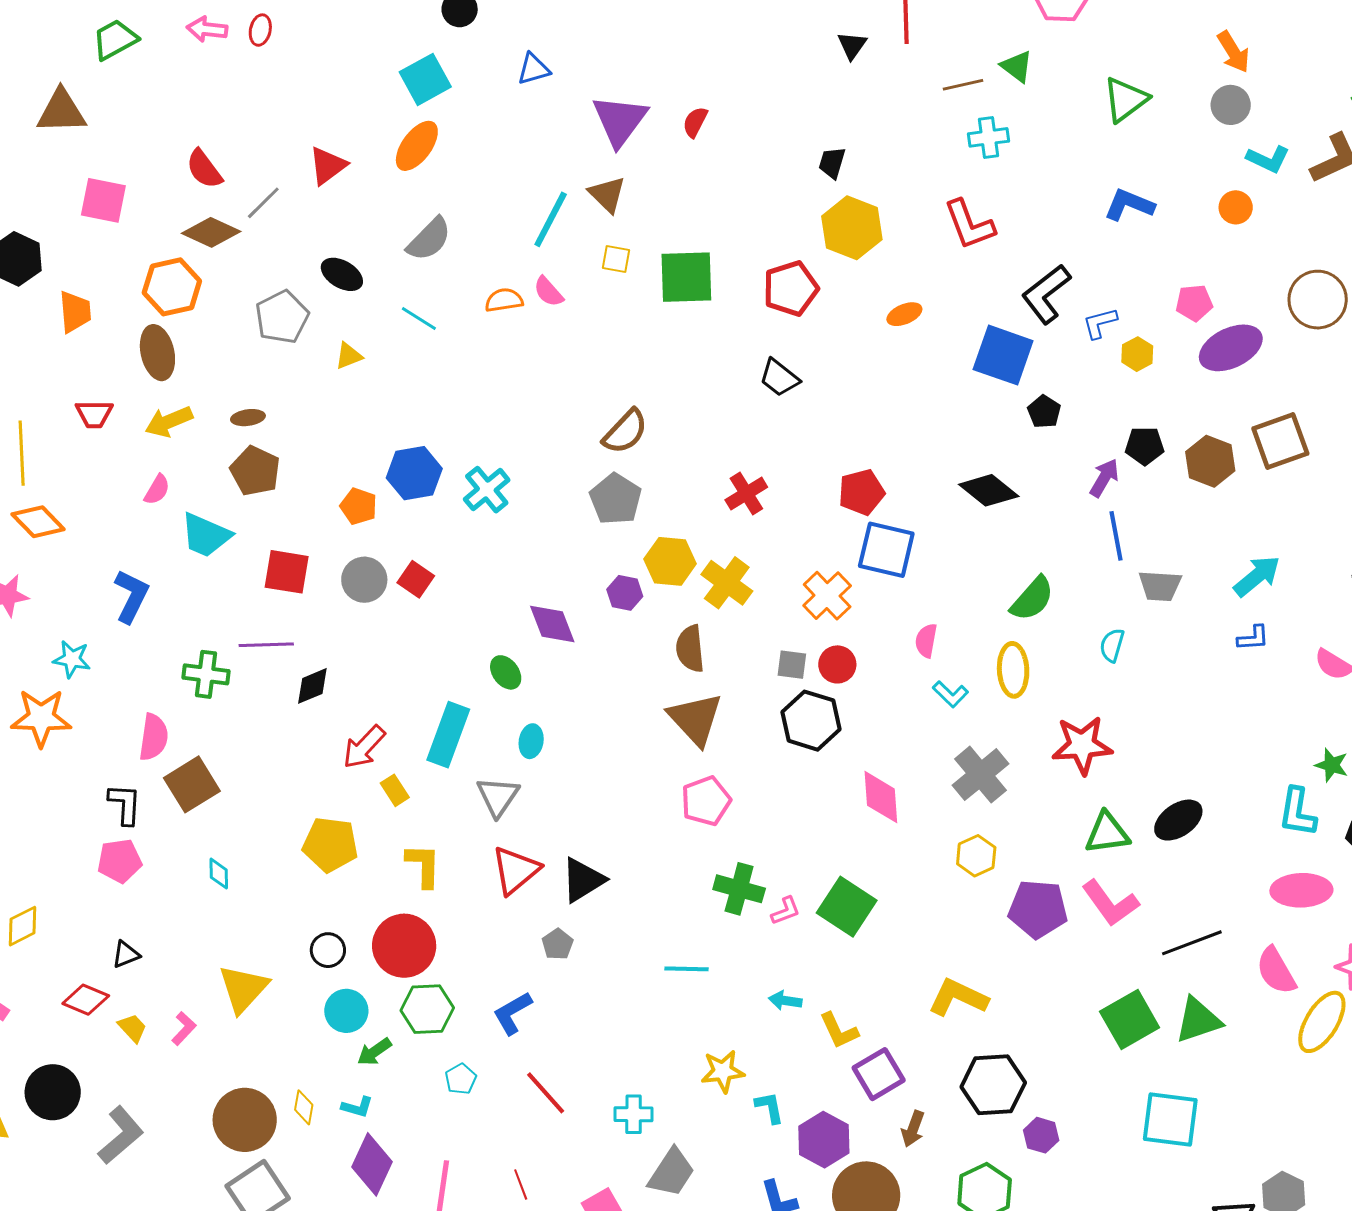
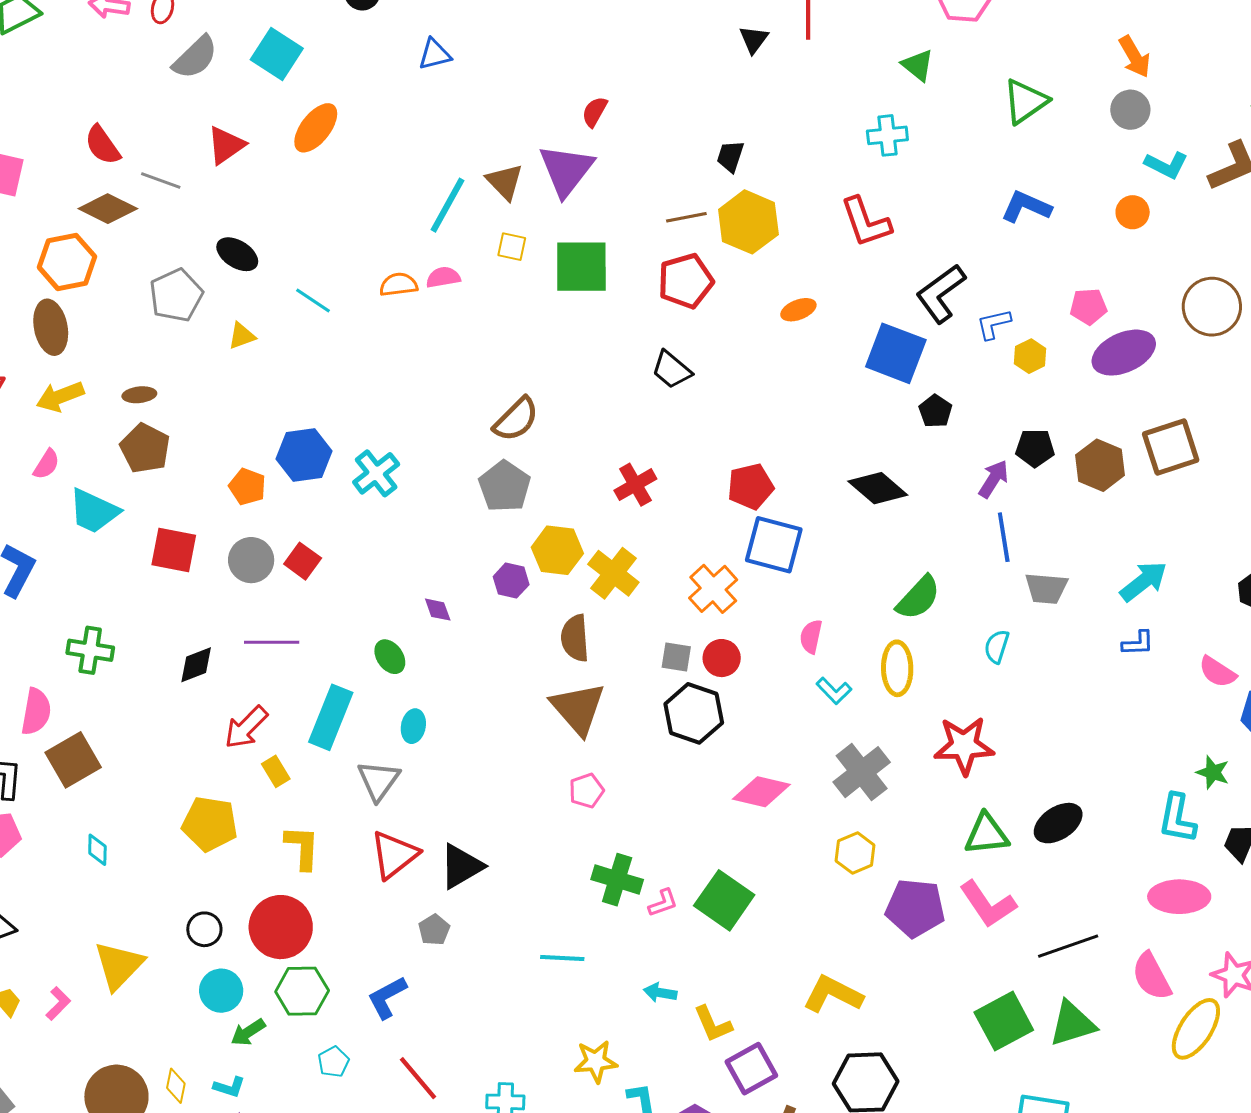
cyan square: (425, 79) -> (277, 54), moved, turned -30
brown line: (963, 85) -> (686, 217), moved
purple triangle: (620, 120) -> (566, 170), moved
gray line: (263, 203) -> (161, 181), turned 63
gray semicircle: (429, 239) -> (195, 57), moved
pink semicircle: (548, 292) -> (443, 277), turned 120
purple diamond: (552, 624) -> (438, 610), size x0.6
purple line: (266, 645) -> (272, 642), moved
pink diamond: (881, 797) -> (761, 792), turned -74
pink pentagon: (706, 801) -> (586, 791), size x0.7

